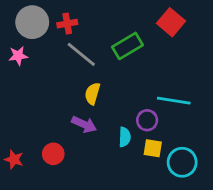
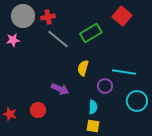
yellow semicircle: (92, 94) -> (83, 68), moved
cyan semicircle: (125, 137) -> (93, 107), moved
yellow square: (153, 148) -> (93, 126), moved
cyan circle: (182, 162) -> (137, 101), moved

